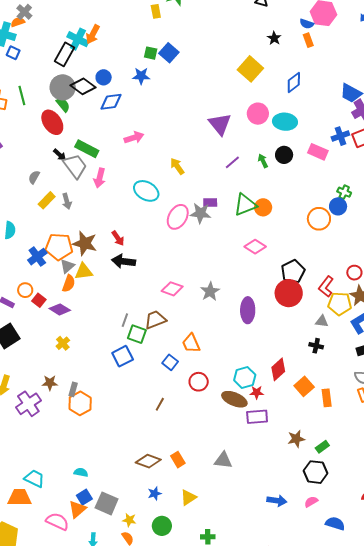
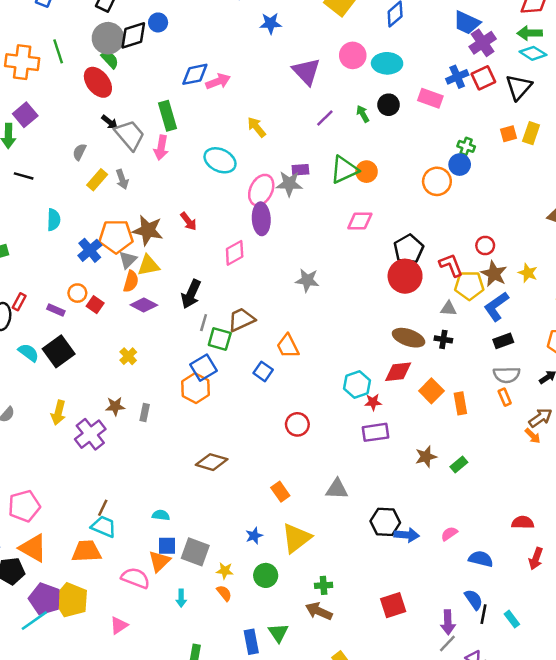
blue star: (141, 76) -> (270, 23), moved
black diamond: (83, 86) -> (133, 35), turned -50
blue diamond: (111, 102) -> (195, 74), moved
pink arrow: (134, 138) -> (218, 81), moved
green rectangle: (87, 149) -> (168, 116), moved, turned 50
pink diamond: (255, 247) -> (360, 221), turned -30
black arrow: (124, 261) -> (191, 294), moved, turned -70
red L-shape: (326, 287) -> (451, 265), turned 125
pink diamond: (172, 289) -> (235, 253), moved, turned -45
gray star: (210, 291) -> (307, 280), turned -30
purple diamond: (60, 309) -> (144, 305), moved
purple ellipse: (248, 310) -> (261, 219), moved
red diamond: (278, 369) -> (398, 372), turned 40
red circle: (199, 382) -> (297, 424), moved
brown ellipse: (234, 399) -> (409, 338), moved
orange hexagon: (80, 403) -> (195, 388), moved
brown line: (160, 404) -> (103, 508), moved
brown diamond: (148, 461) -> (212, 462), moved
black hexagon: (316, 472) -> (385, 522), moved
blue square: (84, 497) -> (167, 546), turned 35
yellow triangle: (188, 498) -> (296, 538), size x1.5

